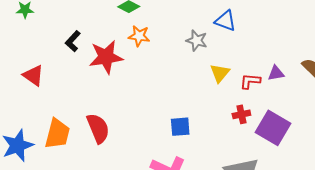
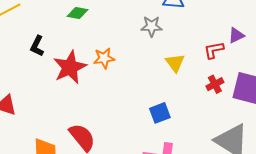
orange star: (139, 36) -> (104, 58), moved
black L-shape: (73, 41) -> (37, 46), moved
yellow triangle: (220, 73) -> (175, 63), moved

